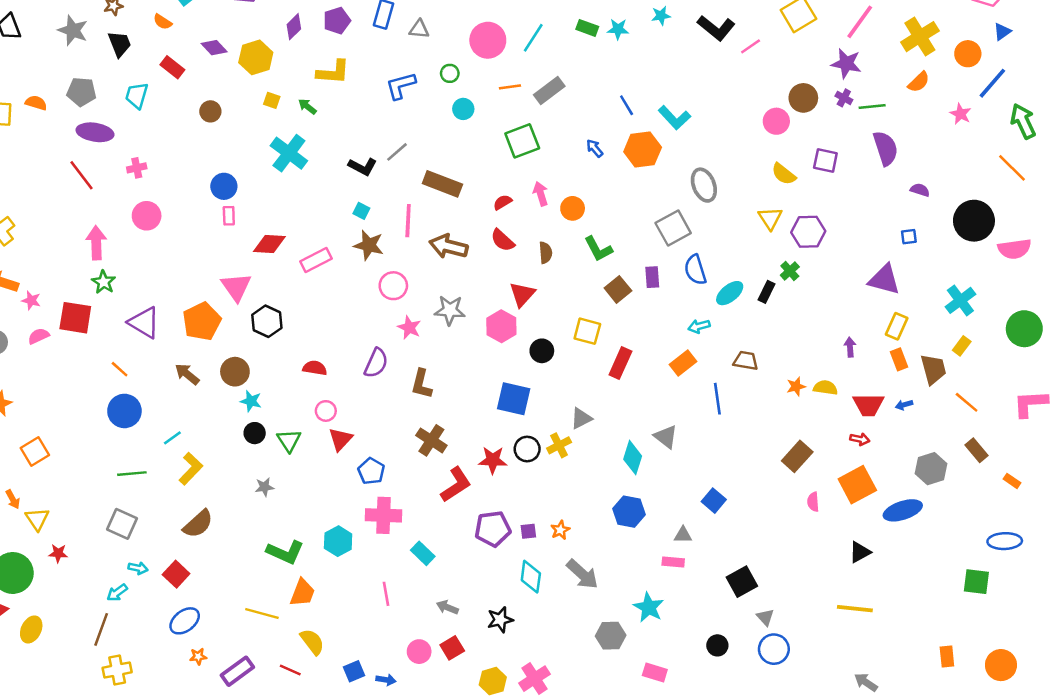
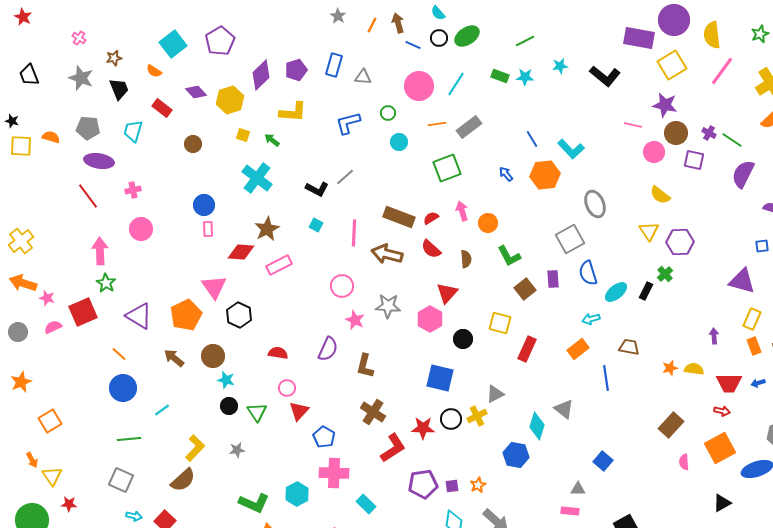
purple diamond: (294, 27) -> (261, 75), size x1.4
pink line: (751, 46) -> (633, 125), moved, turned 48
purple star: (846, 64) -> (665, 105), moved
green line: (872, 107) -> (732, 140), turned 40
purple semicircle: (886, 148) -> (743, 174), turned -136
purple square: (825, 161) -> (694, 160), moved
brown rectangle: (442, 184) -> (399, 217), moved
brown star: (369, 245) -> (267, 229), moved, turned 30
red square: (75, 318) -> (83, 312), turned -32
yellow L-shape: (191, 469) -> (195, 448), moved
blue hexagon: (629, 512) -> (516, 455), moved

